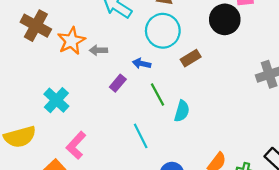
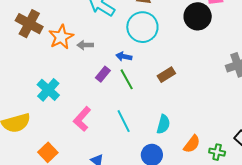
brown rectangle: (191, 58) -> (166, 75), moved
green line: (157, 95) -> (127, 79), moved
cyan semicircle: (182, 111) -> (163, 124), moved
pink L-shape: (76, 145) -> (82, 119), moved

